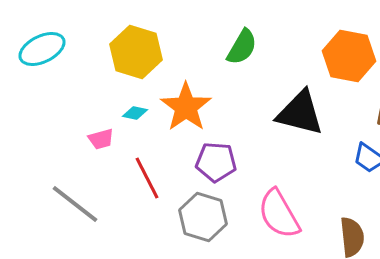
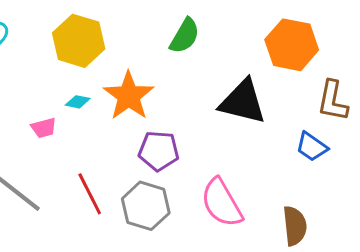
red line: (147, 178) -> (90, 194), moved

